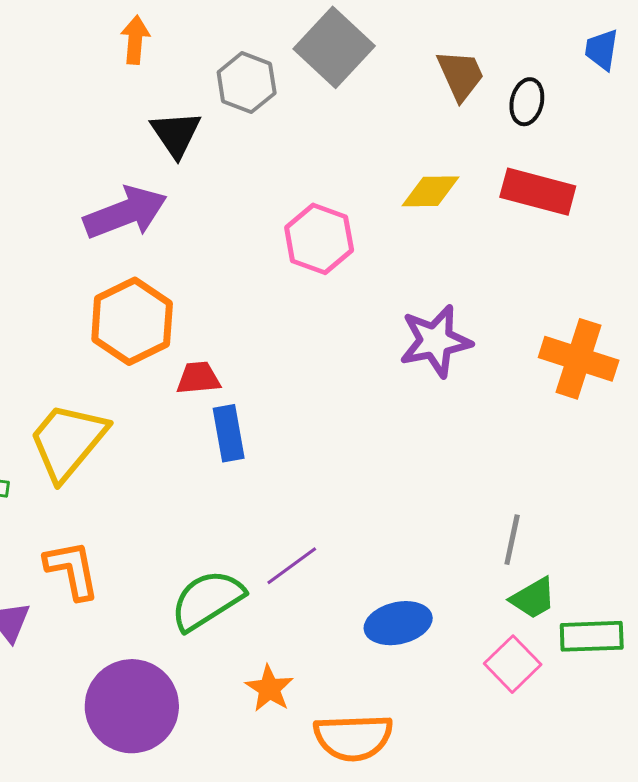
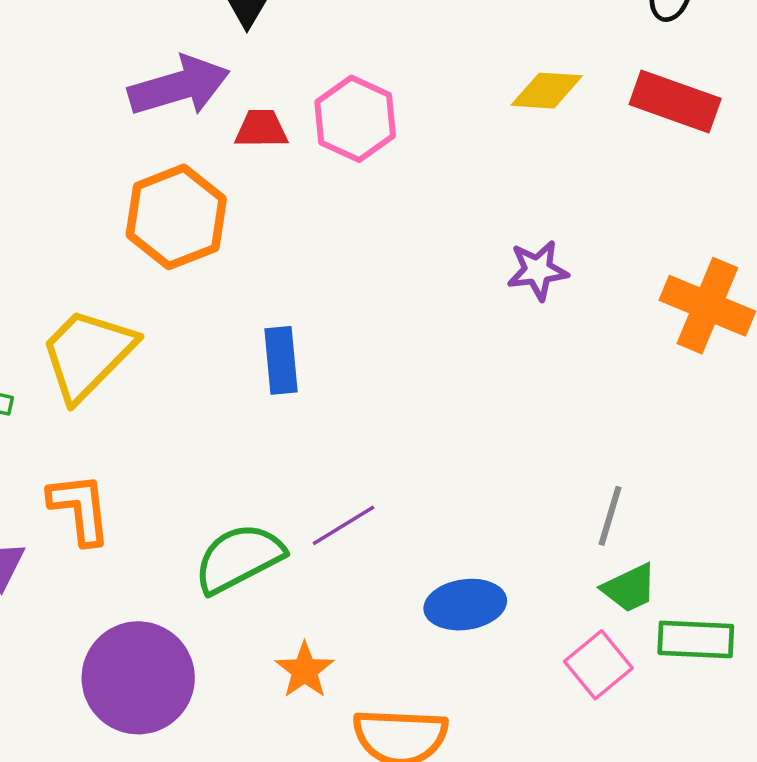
pink hexagon: (319, 239) -> (355, 119), moved
purple star: (435, 341) -> (538, 270), size x0.7
red trapezoid: (198, 378) -> (261, 129), moved

